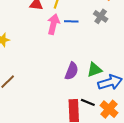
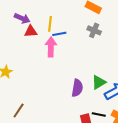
blue line: (71, 21) -> (59, 34), moved

